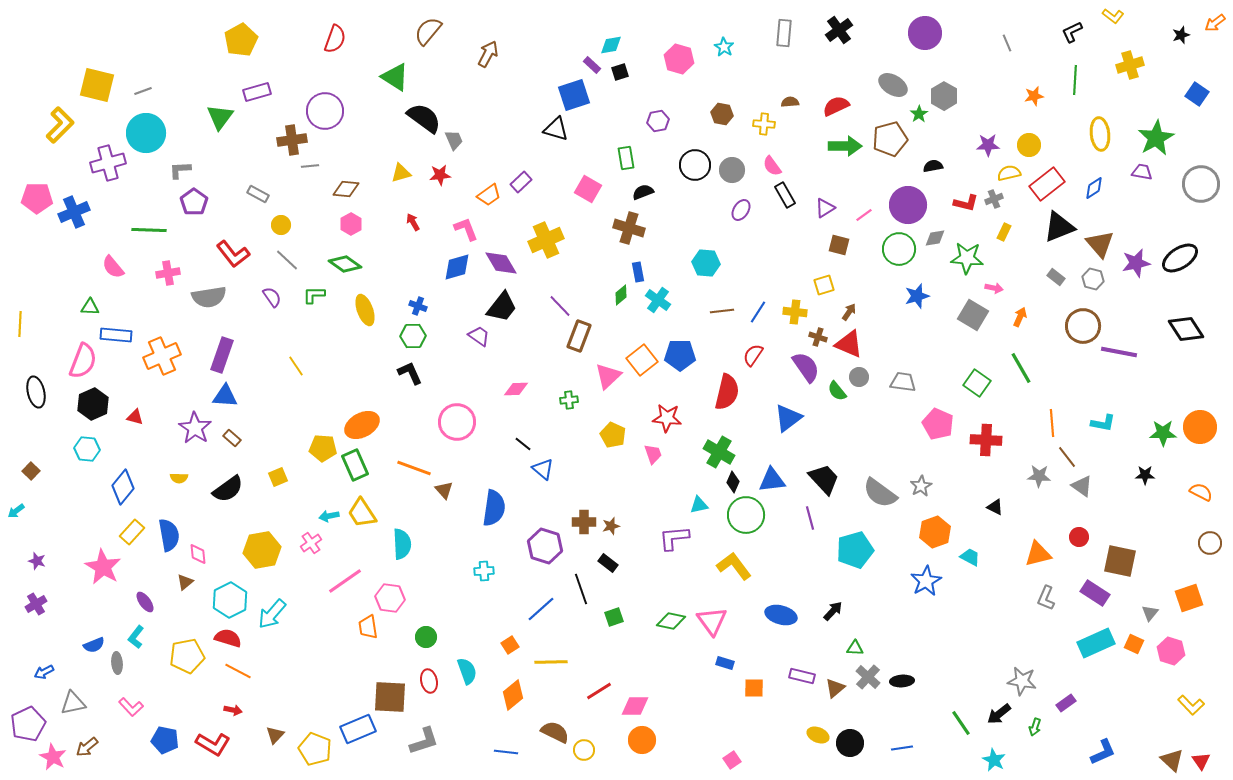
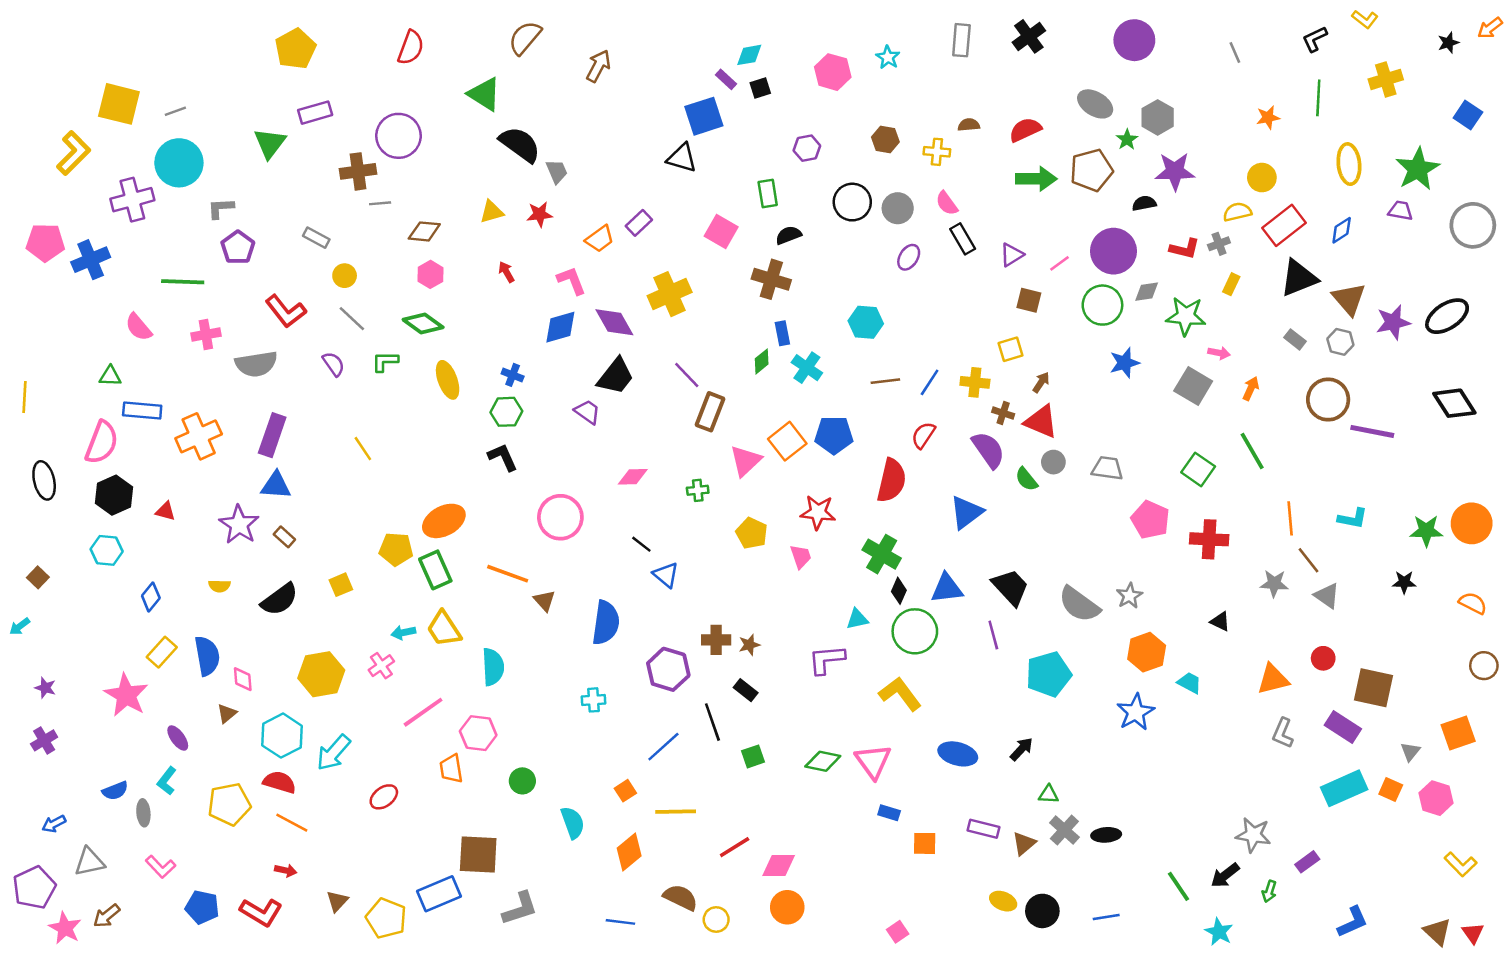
purple star: (988, 145) -> (1175, 171), moved, size x1.4
blue diamond: (123, 487) -> (151, 597), size x0.7
red ellipse: (429, 681) -> (384, 797), moved, turned 65

